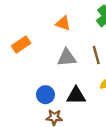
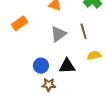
gray triangle: (67, 58) -> (58, 34), turned -30

